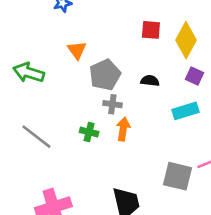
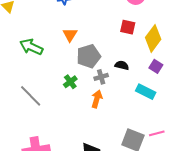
gray cross: (112, 104) -> (101, 77), moved, turned -32
cyan rectangle: (185, 111) -> (146, 92), turned 36
green cross: (89, 132) -> (70, 82), moved, turned 32

